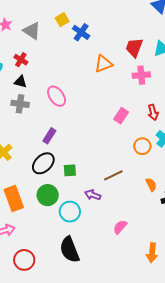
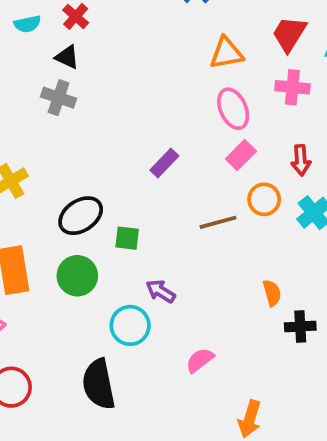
pink ellipse: (57, 96) -> (233, 109), moved
purple rectangle: (49, 136) -> (164, 163), moved
orange circle: (142, 146) -> (264, 199), moved
brown line: (113, 175) -> (218, 222), moved
cyan circle: (70, 212) -> (130, 325), moved

